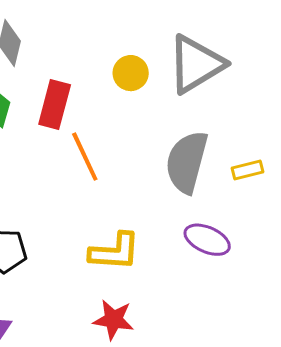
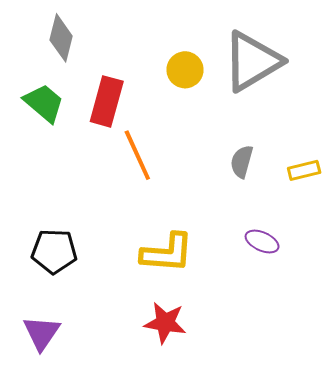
gray semicircle: (187, 162) -> (242, 162), size x0.5
purple ellipse: (207, 240) -> (262, 241), size x0.7

